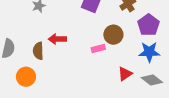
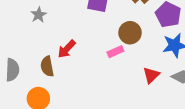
red arrow: (57, 39) -> (67, 49), turned -36

